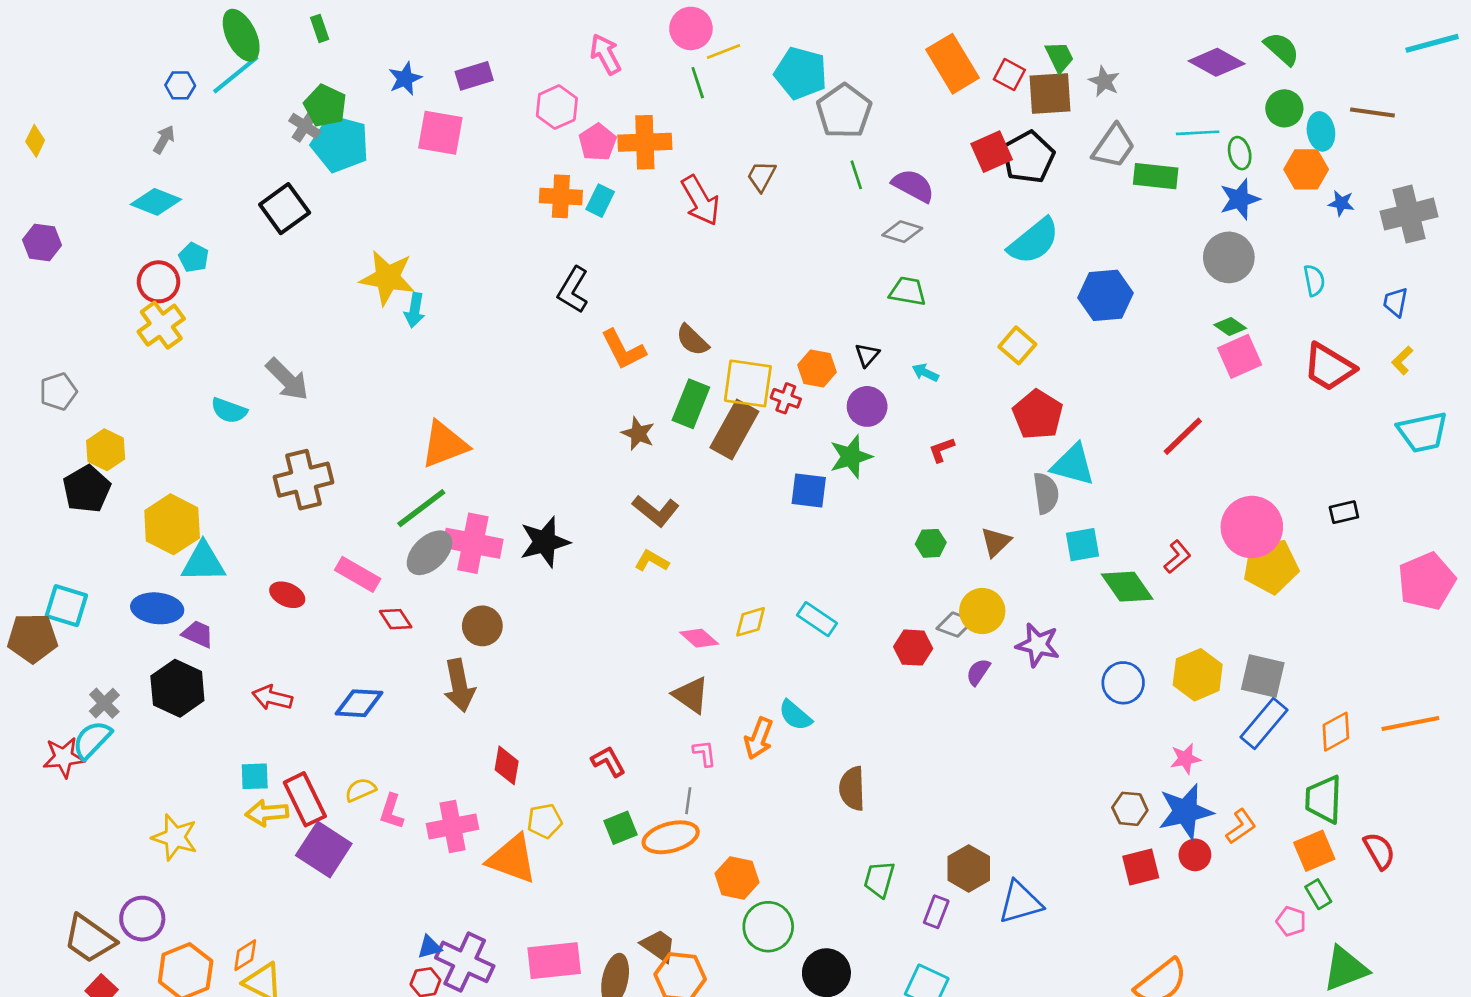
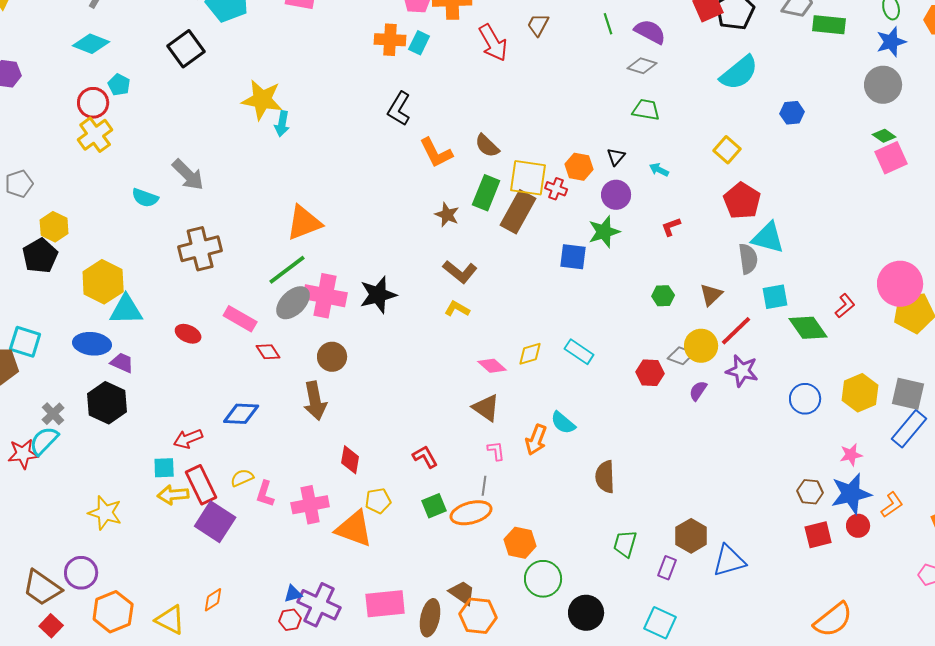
blue hexagon: (1106, 295) -> (792, 113), size x0.6
red line: (1183, 436) -> (736, 331), moved
red arrow: (272, 698) -> (188, 439), moved, turned -36
orange diamond: (245, 955) -> (213, 600), moved

